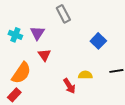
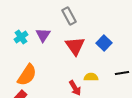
cyan cross: (15, 35) -> (21, 37), turned 32
red triangle: (44, 55) -> (75, 46), moved, size x1.5

